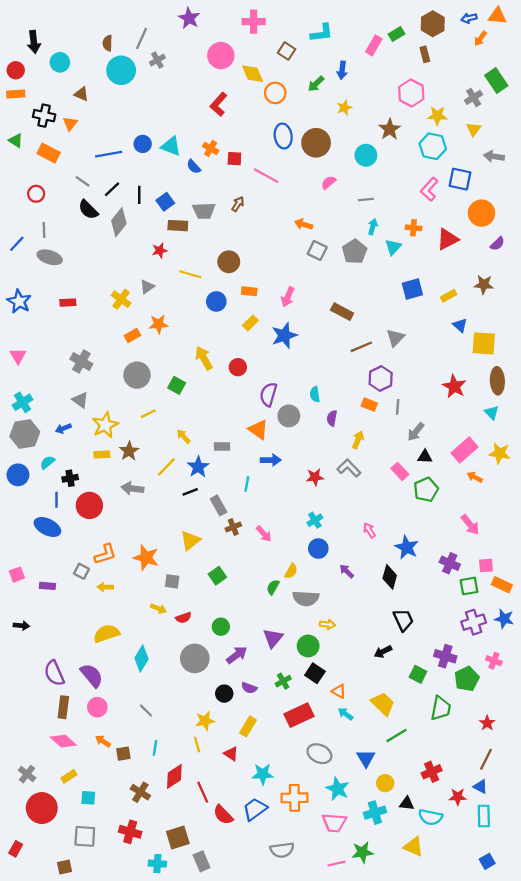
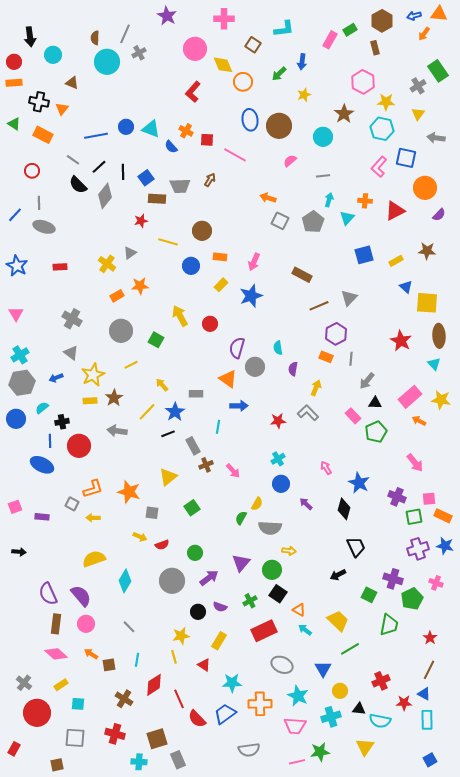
yellow triangle: (413, 847) -> (365, 747), turned 42

